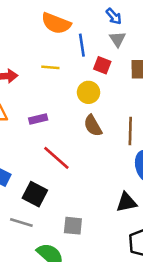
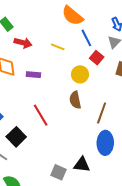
blue line: (82, 45) -> (86, 38), turned -36
purple rectangle: (38, 119) -> (33, 75), moved
gray square: (73, 226) -> (58, 172), moved

